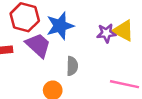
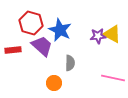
blue star: (60, 26) -> (60, 30), turned -30

